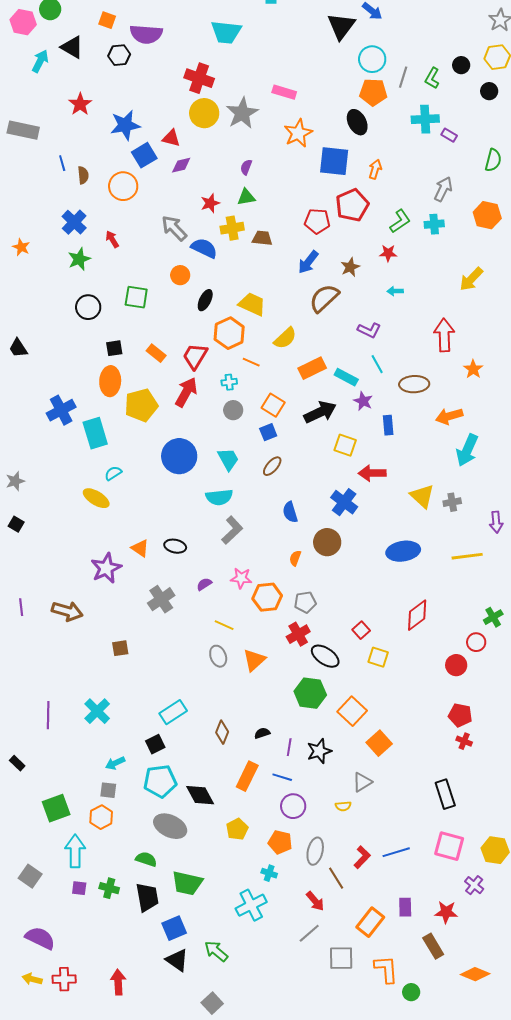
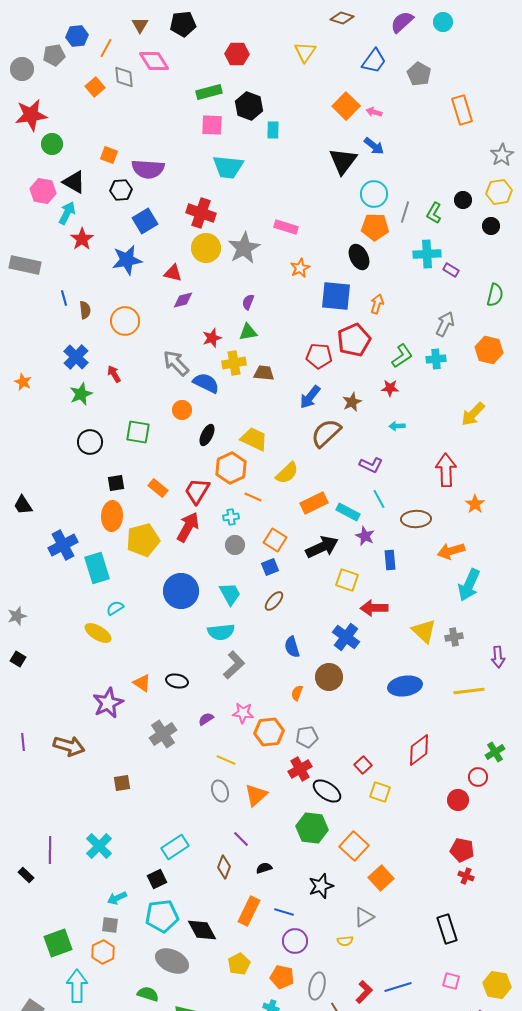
pink hexagon: (23, 22) -> (43, 191), moved
cyan arrow: (40, 61) -> (67, 213), moved
orange star: (298, 133) -> (300, 268), size x0.7
blue square: (144, 155) -> (145, 221), moved
black trapezoid: (18, 348) -> (23, 505), moved
purple line: (289, 747) -> (241, 839), moved, turned -54
black rectangle: (17, 763) -> (26, 875), moved
pink square: (449, 846) -> (451, 981), size x0.6

